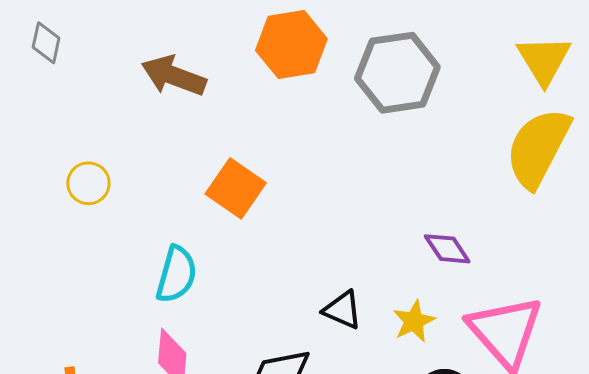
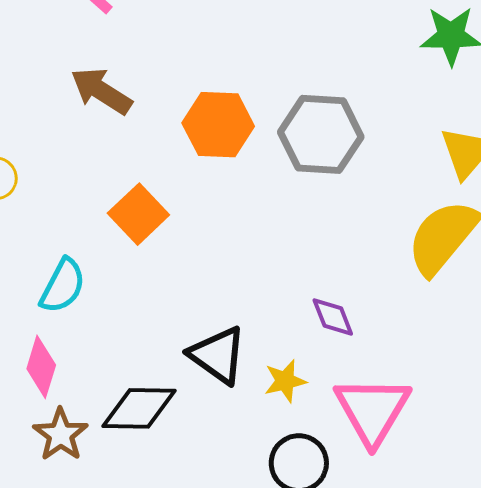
orange hexagon: (291, 45) -> (218, 125), moved
black triangle: (342, 310) -> (218, 355), size x1.5

